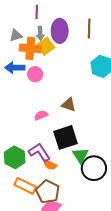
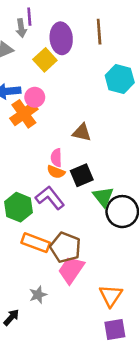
gray arrow: (40, 34) -> (21, 28), moved
orange cross: (30, 48) -> (24, 114), moved, turned -35
pink semicircle: (41, 115) -> (56, 158), moved, turned -64
black square: (66, 137) -> (82, 175), size x0.7
orange semicircle: (50, 165) -> (56, 172), moved

